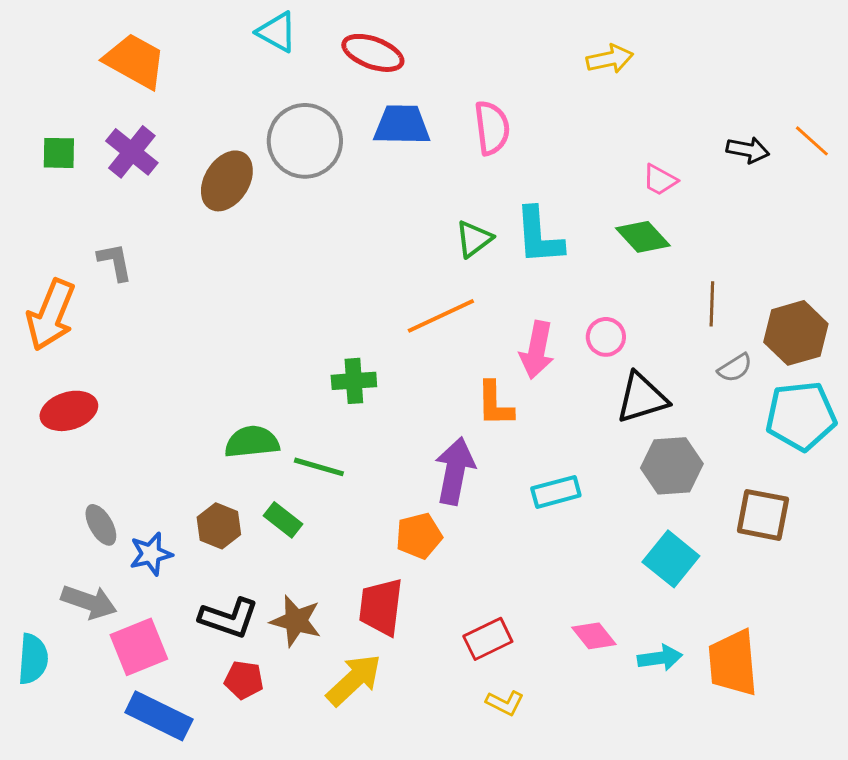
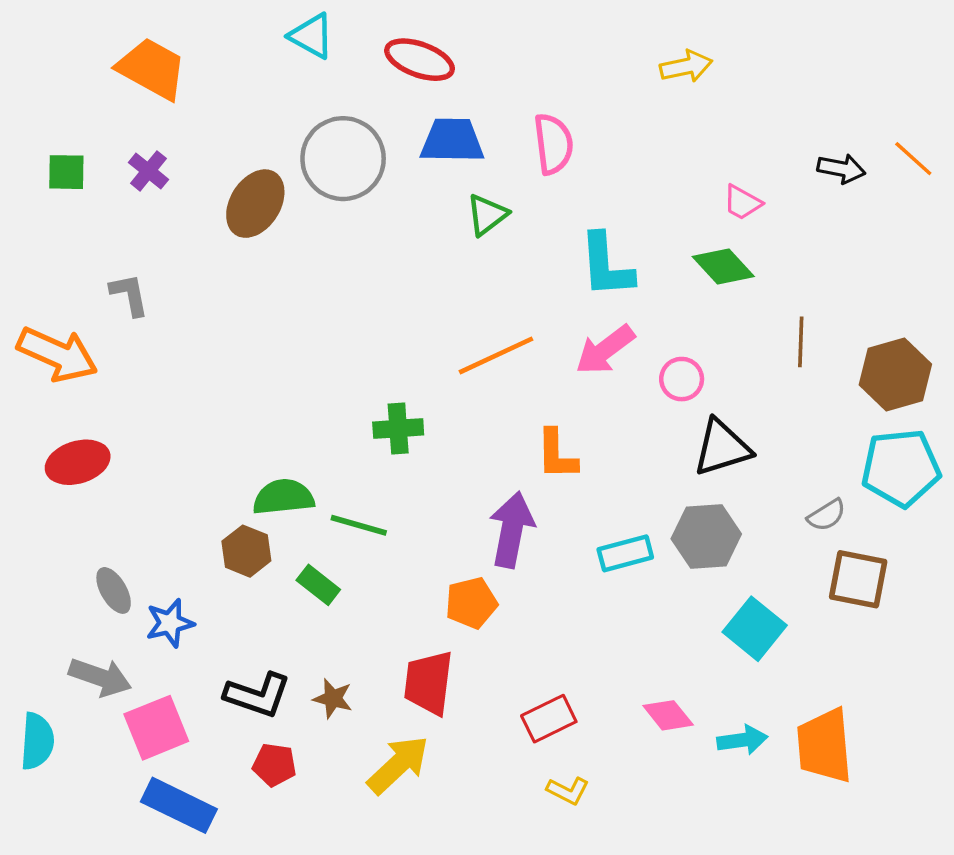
purple cross: (132, 152) -> (148, 171), size x0.7
green triangle: (474, 239) -> (487, 215), moved
orange arrow: (51, 315) -> (57, 354), turned -88
pink arrow: (537, 350) -> (605, 350), moved, turned 42
gray semicircle: (735, 368) -> (827, 515), moved
gray hexagon: (672, 466) -> (706, 536), moved
brown hexagon: (219, 526) -> (246, 551), moved
brown star: (296, 621) -> (333, 698), size x0.7

